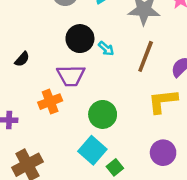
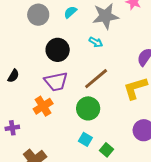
cyan arrow: (106, 49) -> (96, 42), moved
brown line: (146, 56) -> (96, 79), moved, turned 40
cyan square: (92, 150) -> (85, 139), size x0.6

